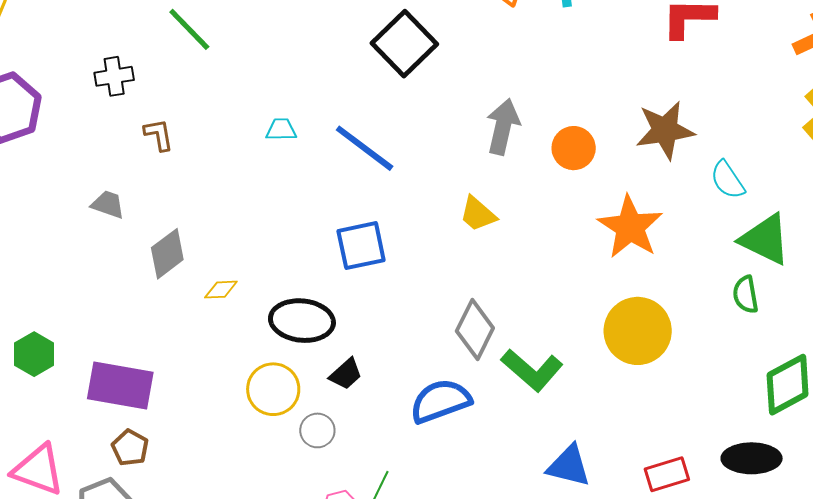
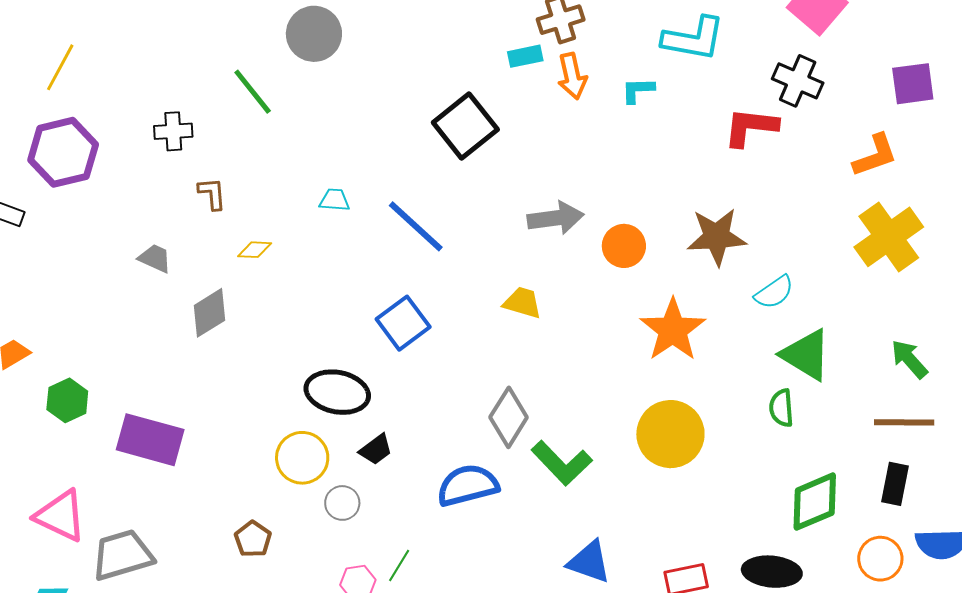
gray arrow: (503, 127) -> (556, 218), turned 64
cyan semicircle: (728, 180) -> (774, 292), turned -96
yellow trapezoid: (478, 214) -> (522, 303), turned 150
blue square: (361, 246) -> (403, 323), turned -30
yellow diamond: (221, 290) -> (255, 250), moved
brown pentagon: (130, 448) -> (253, 539), moved

